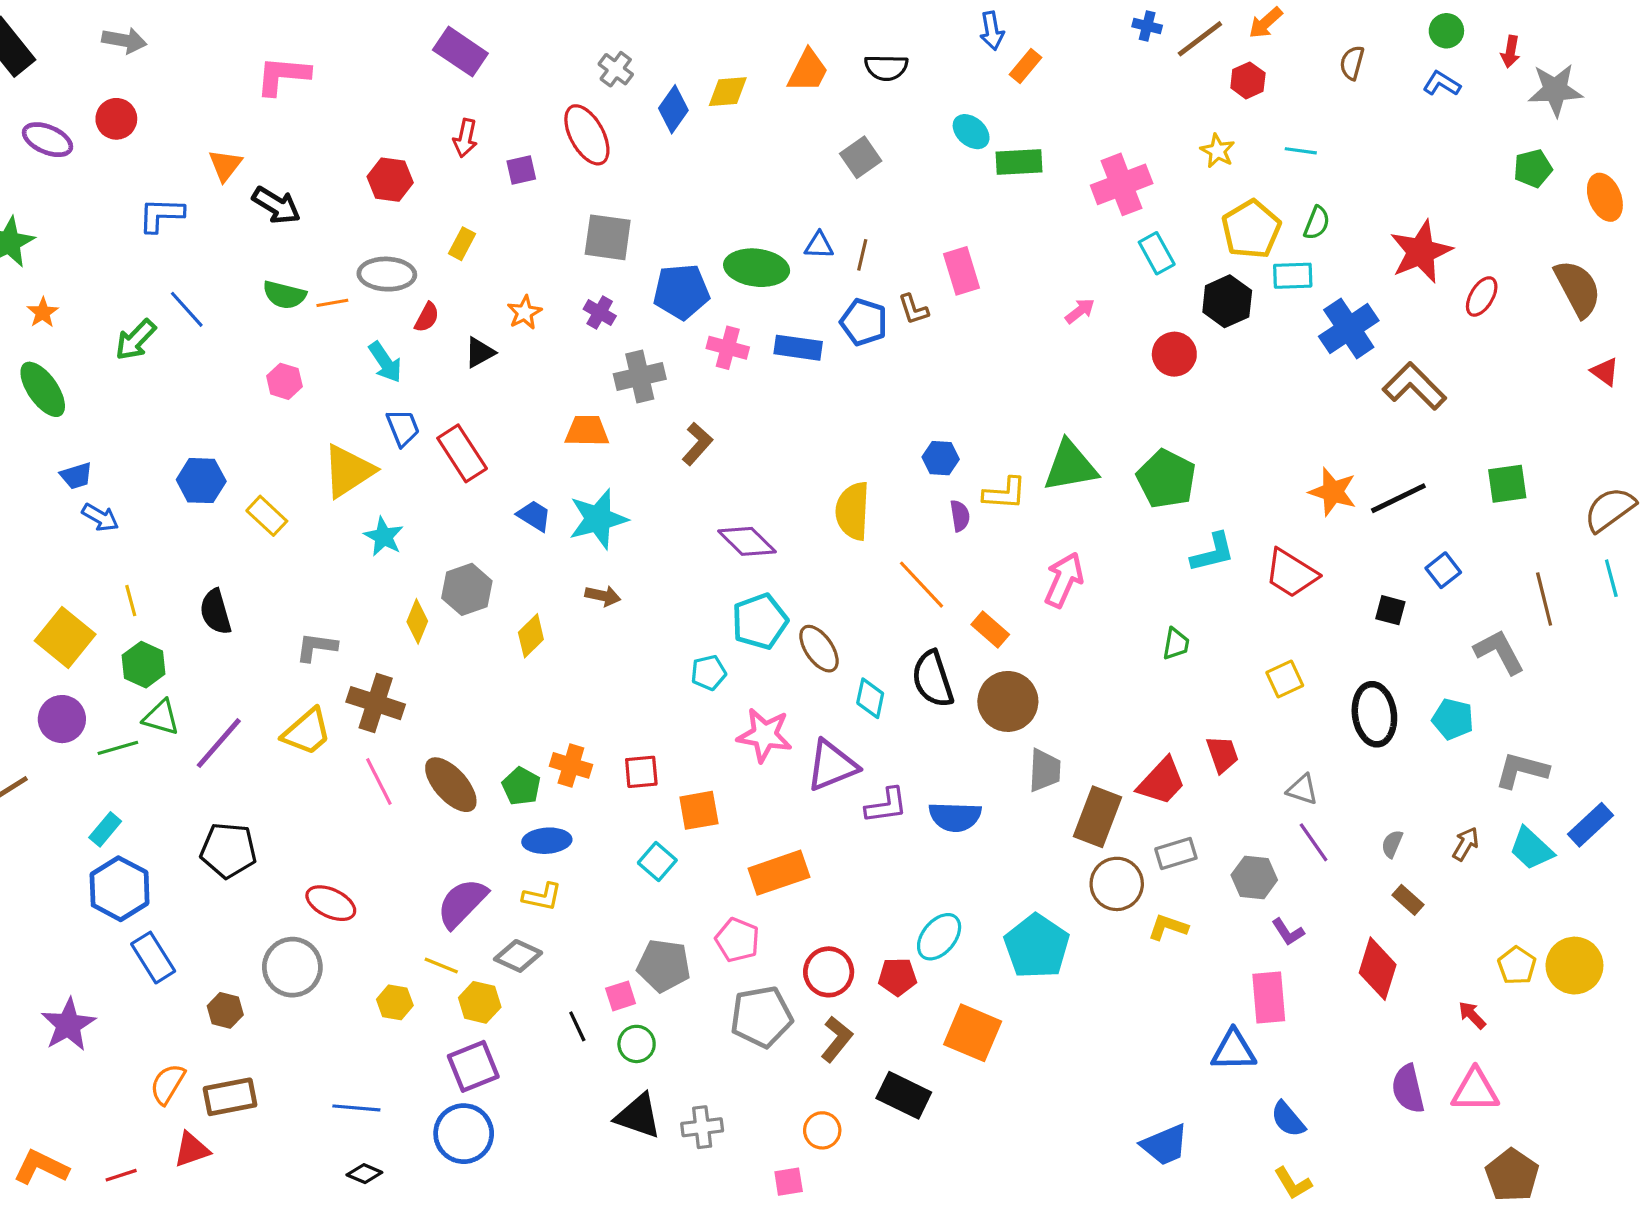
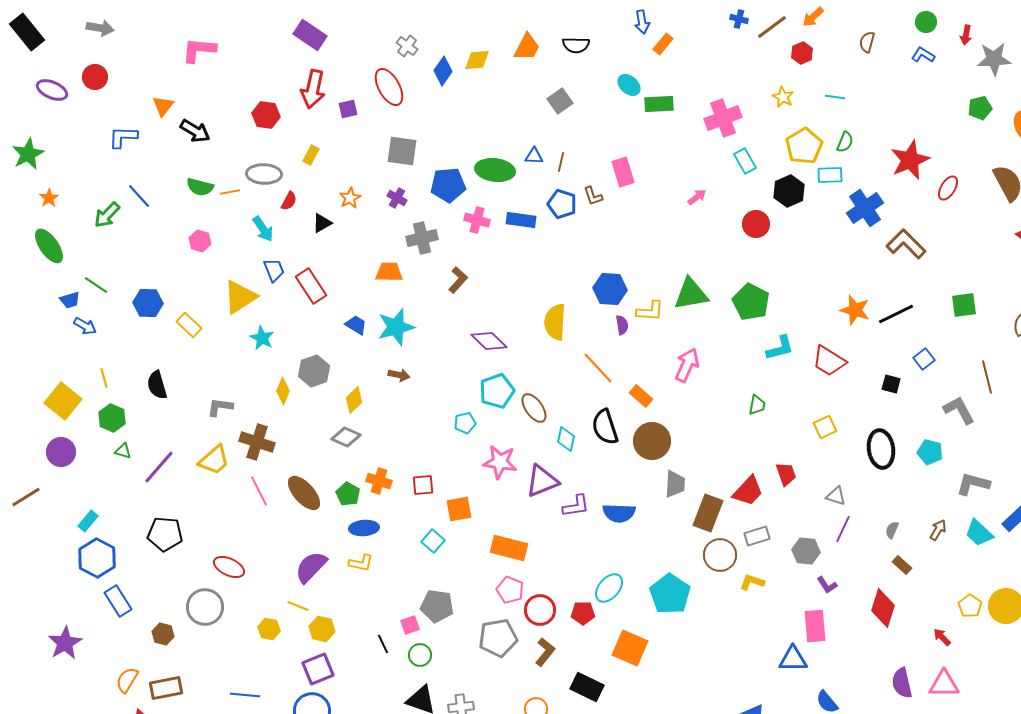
red arrow: (465, 138) -> (313, 89), size x1.6
blue hexagon: (941, 458) -> (610, 289), size x1.5
green triangle: (161, 717) -> (123, 451), size x0.7
green line: (118, 748) -> (96, 285), moved, turned 50
purple line: (1314, 842) -> (843, 529), turned 60
orange rectangle: (779, 873) -> (509, 548), turned 33
pink pentagon: (737, 940) -> (510, 590), moved
gray diamond: (518, 956) -> (346, 437), moved

